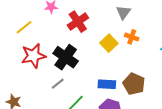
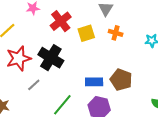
yellow square: (109, 43) -> (86, 33), moved, turned 30
gray line: (58, 84) -> (34, 85), moved

